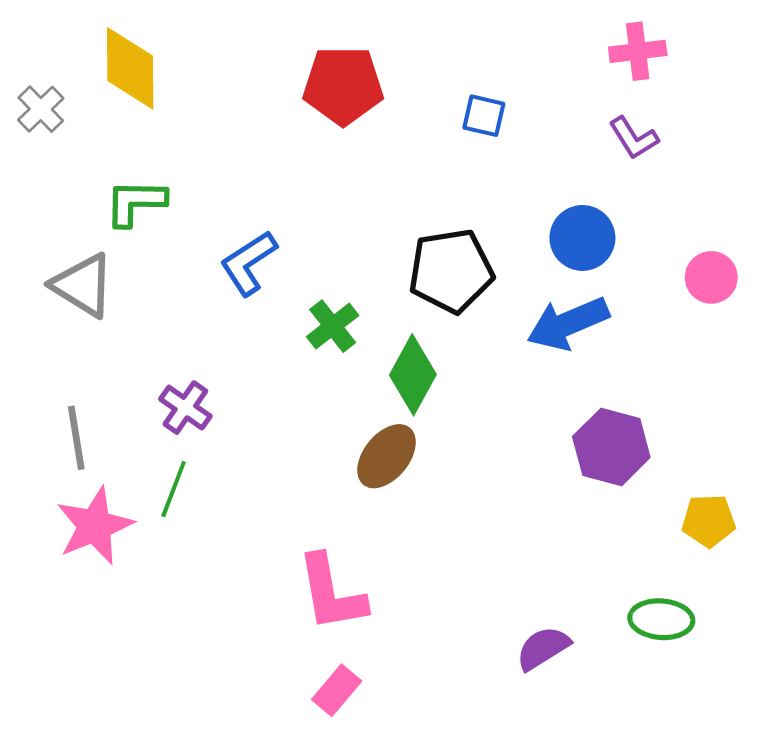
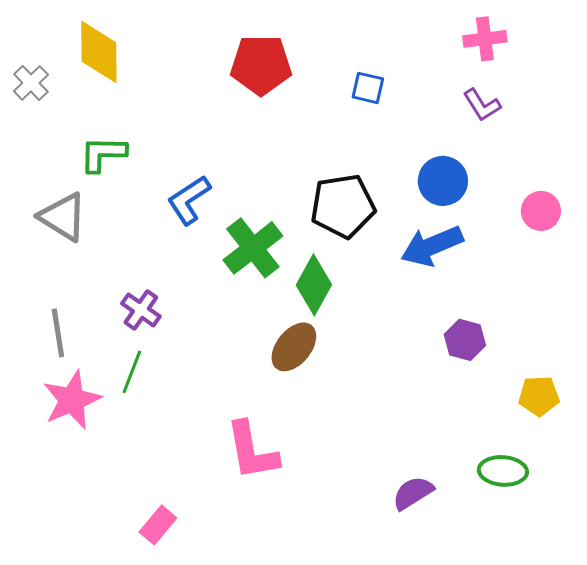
green cross: (333, 326) -> (253, 248), size x1.5
purple hexagon: (611, 447) -> (465, 340), size x0.7
pink rectangle: (337, 690) -> (158, 525), moved

